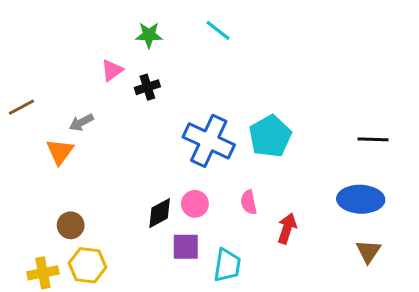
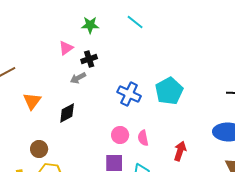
gray arrow: (81, 122) -> (78, 78), moved
blue cross: (209, 141) -> (129, 94), size x0.7
pink semicircle: (249, 202) -> (143, 138), moved
black diamond: (160, 213) -> (67, 113), moved

